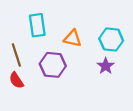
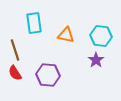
purple hexagon: (53, 65) -> (48, 75), moved

